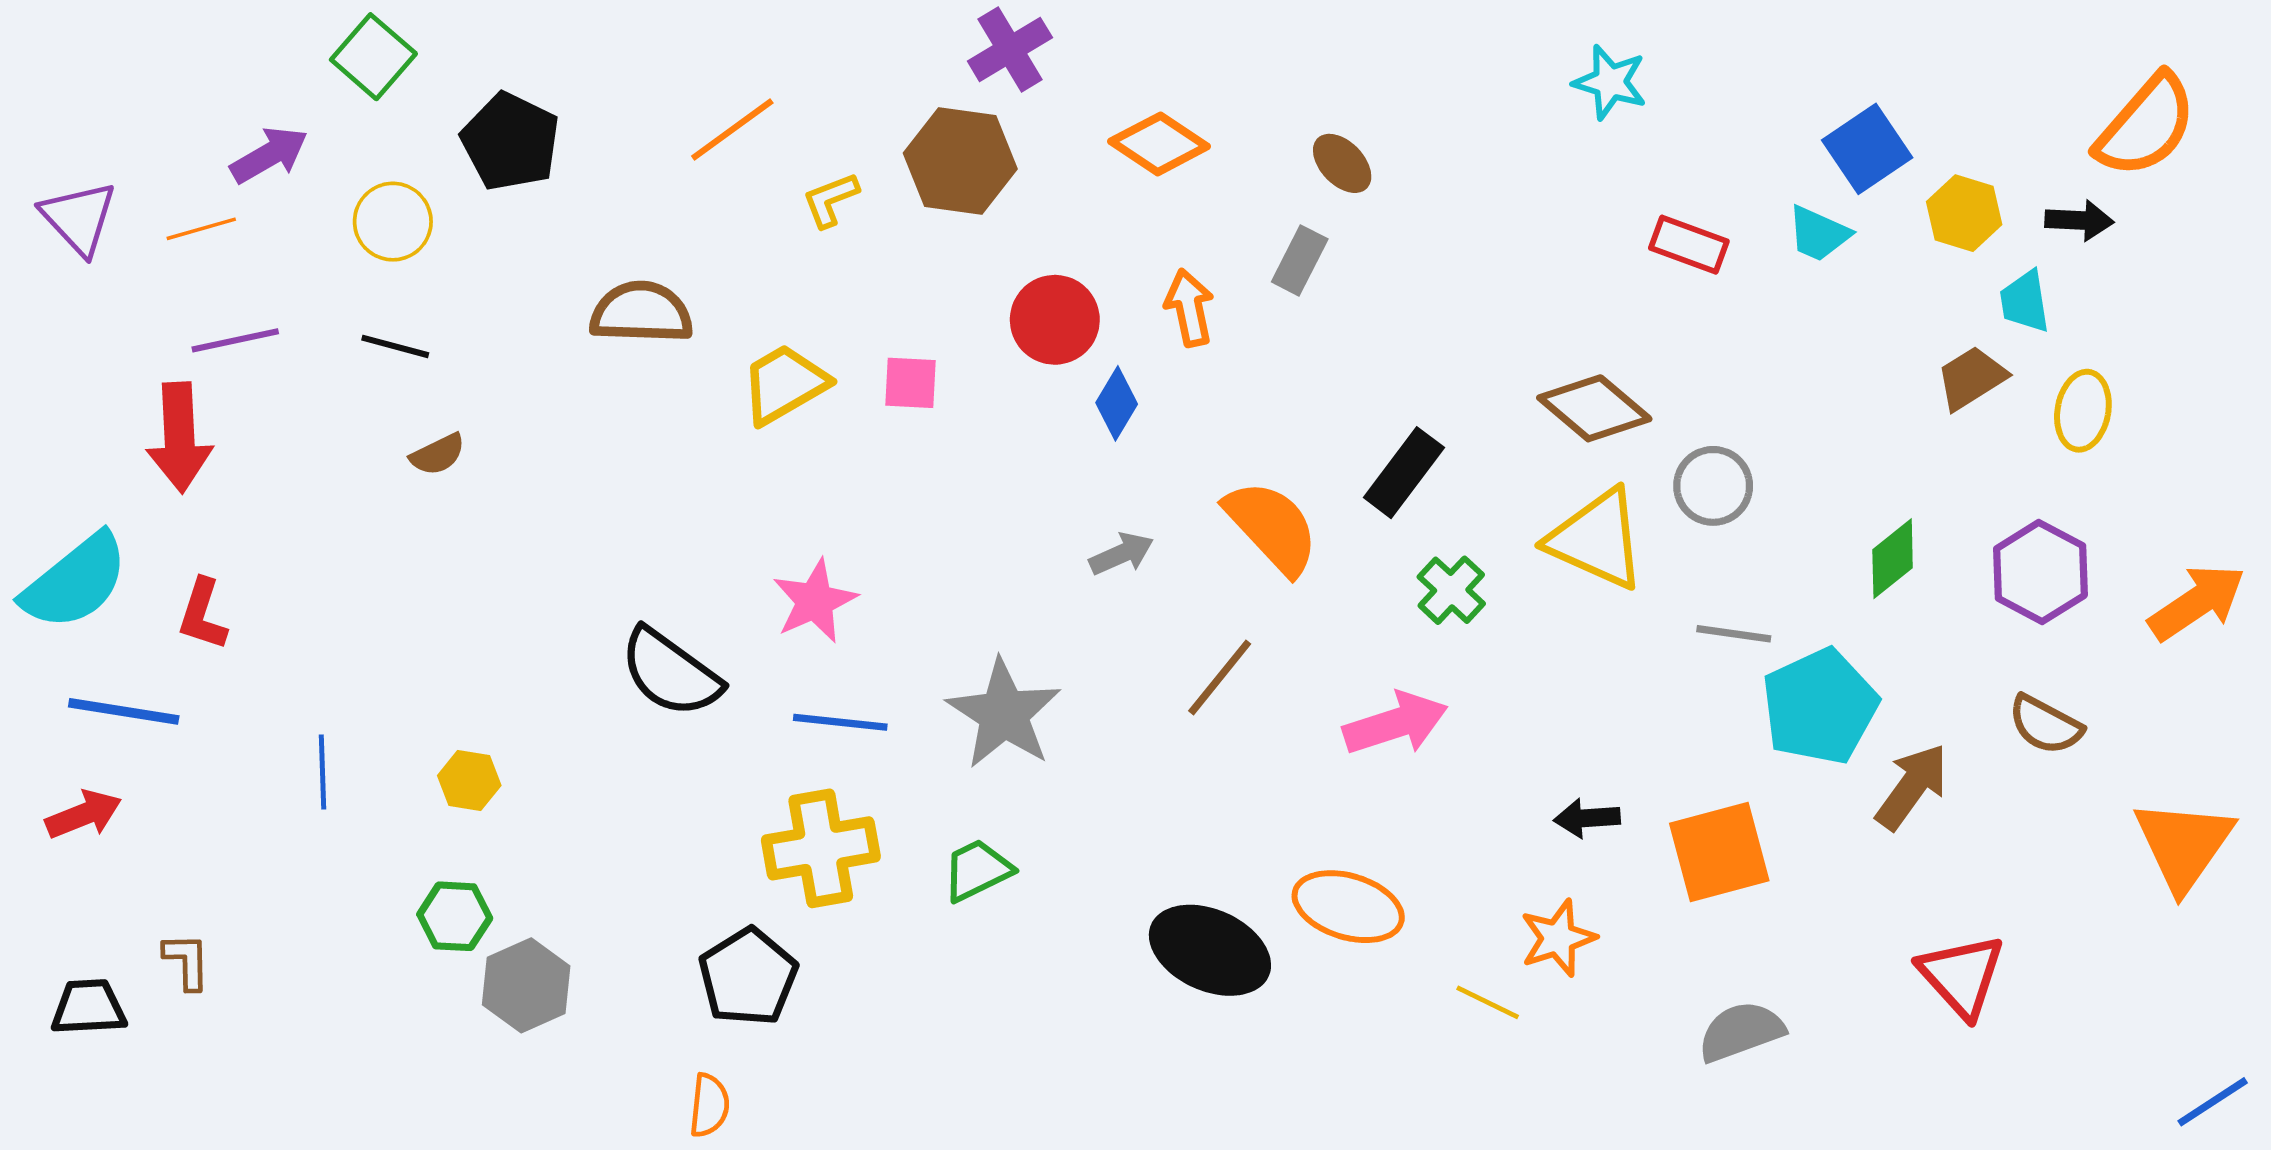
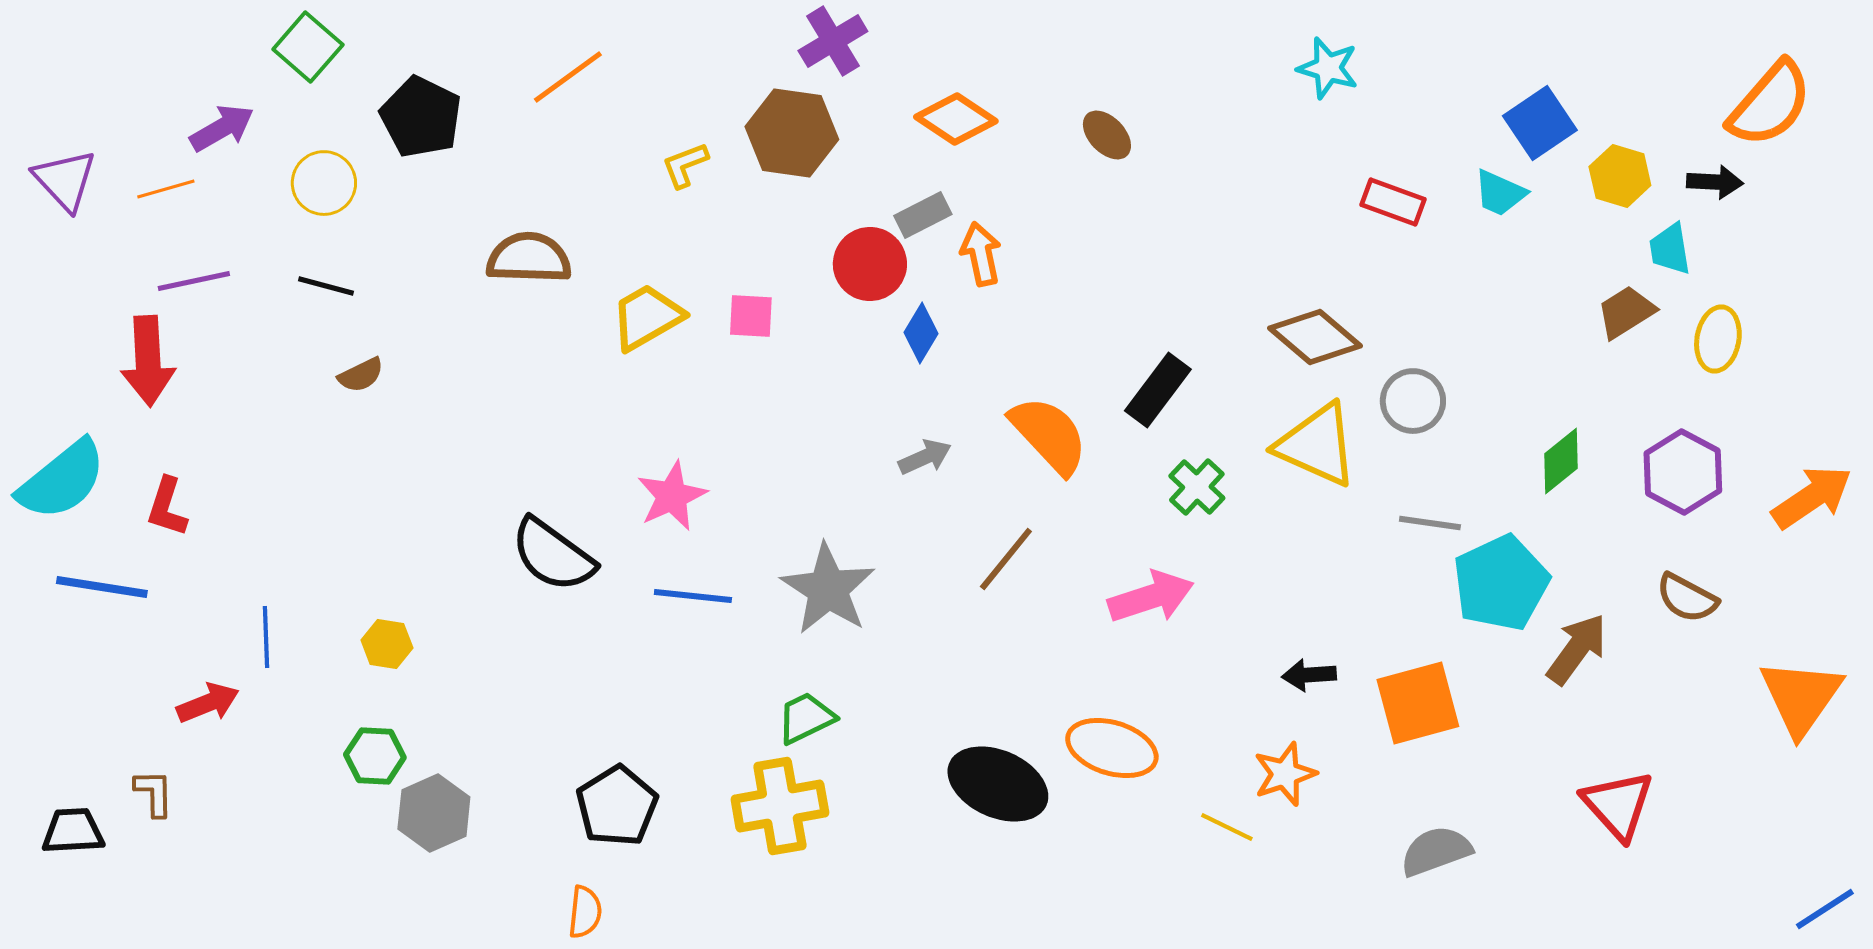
orange line: (732, 129) -> (568, 77), moved
gray rectangle: (1300, 260) -> (923, 215), moved, turned 36
red arrow: (84, 814) -> (208, 703), moved
yellow cross: (821, 848) -> (780, 806), moved

